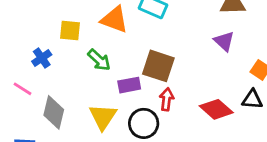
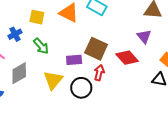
green arrow: (99, 60) -> (41, 46), moved
red diamond: (216, 109) -> (127, 58), moved
gray diamond: (54, 112) -> (19, 73), turned 40

